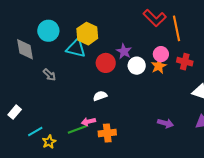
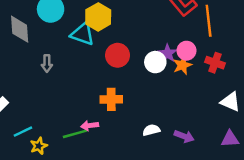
purple star: (124, 51) -> (167, 53), moved
gray arrow: (49, 75) -> (47, 63), turned 40
white semicircle: (100, 96) -> (151, 130), moved
orange cross: (107, 133) -> (111, 99), moved

